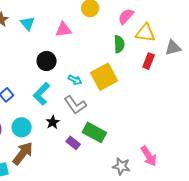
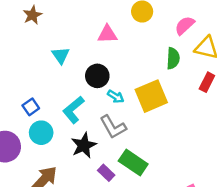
cyan triangle: (28, 23) -> (61, 55), moved
black circle: (47, 61) -> (97, 76), moved
black star: (53, 122) -> (84, 145), size x1.5
cyan circle: (22, 127) -> (41, 133), moved

